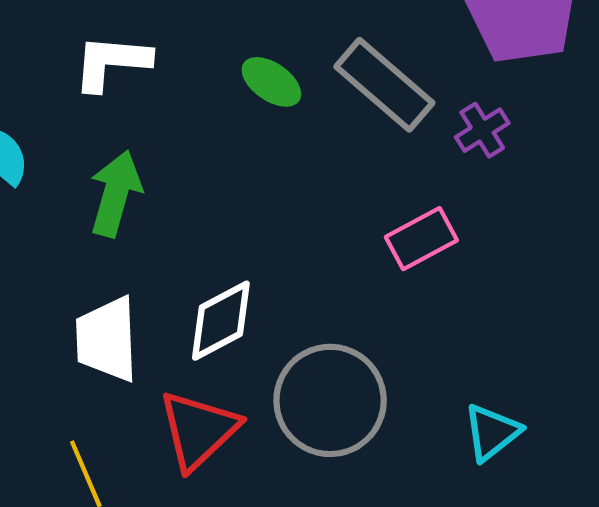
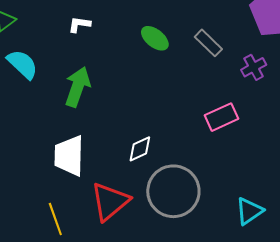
white L-shape: (111, 62) -> (79, 24), size x0.6
gray rectangle: (384, 85) -> (208, 43), size x0.6
white diamond: (221, 321) -> (140, 149), moved, size x0.7

